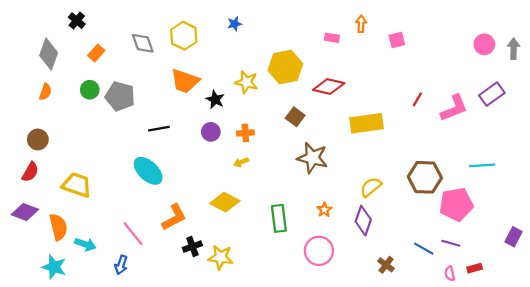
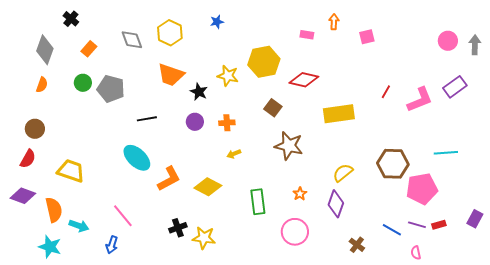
yellow arrow: (241, 162) -> (234, 154), moved
orange L-shape: (174, 217) -> (169, 179), moved
red rectangle: (475, 268) -> (439, 225), moved

